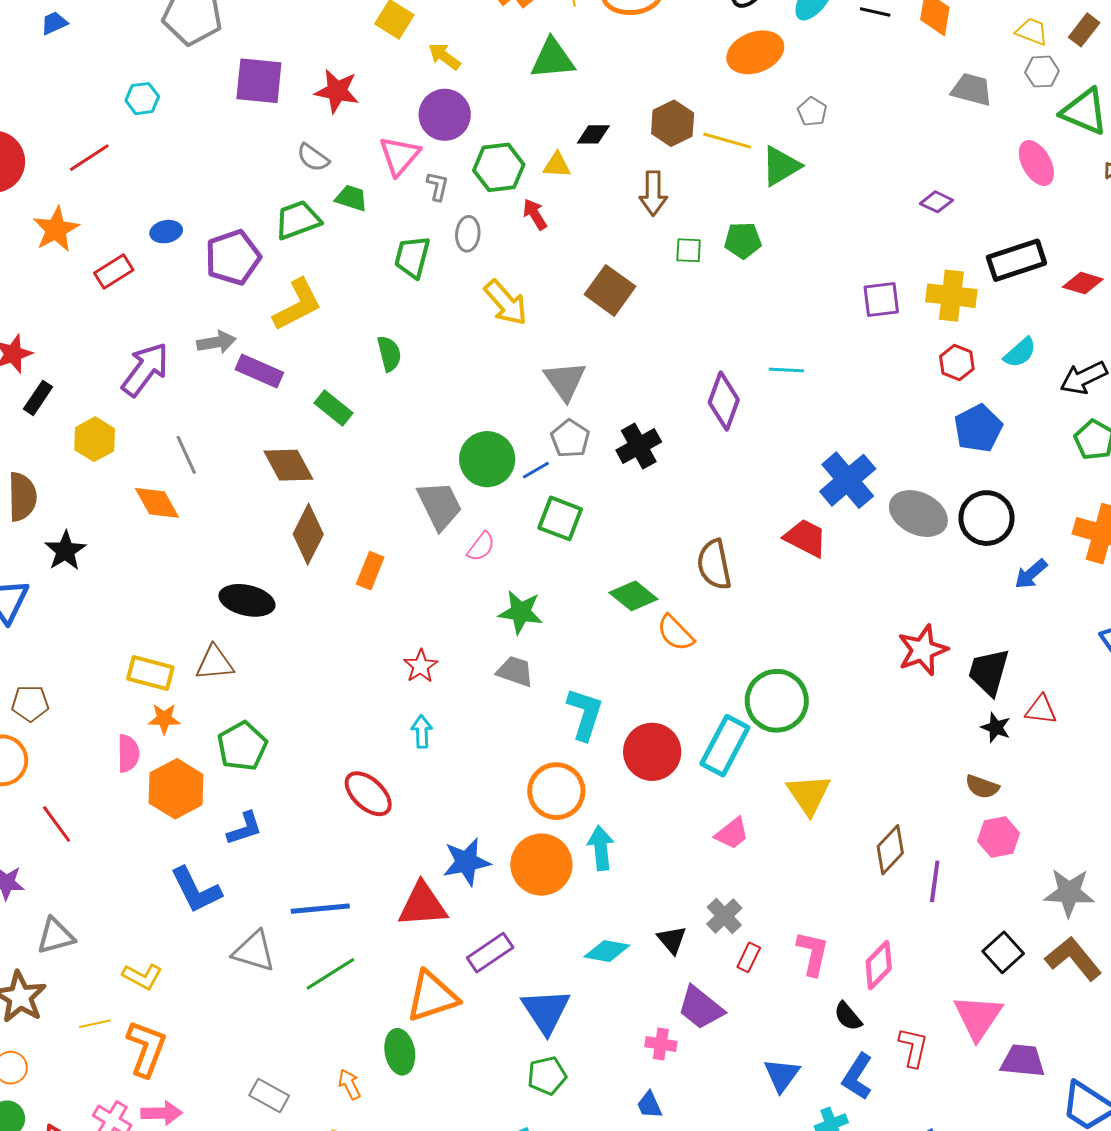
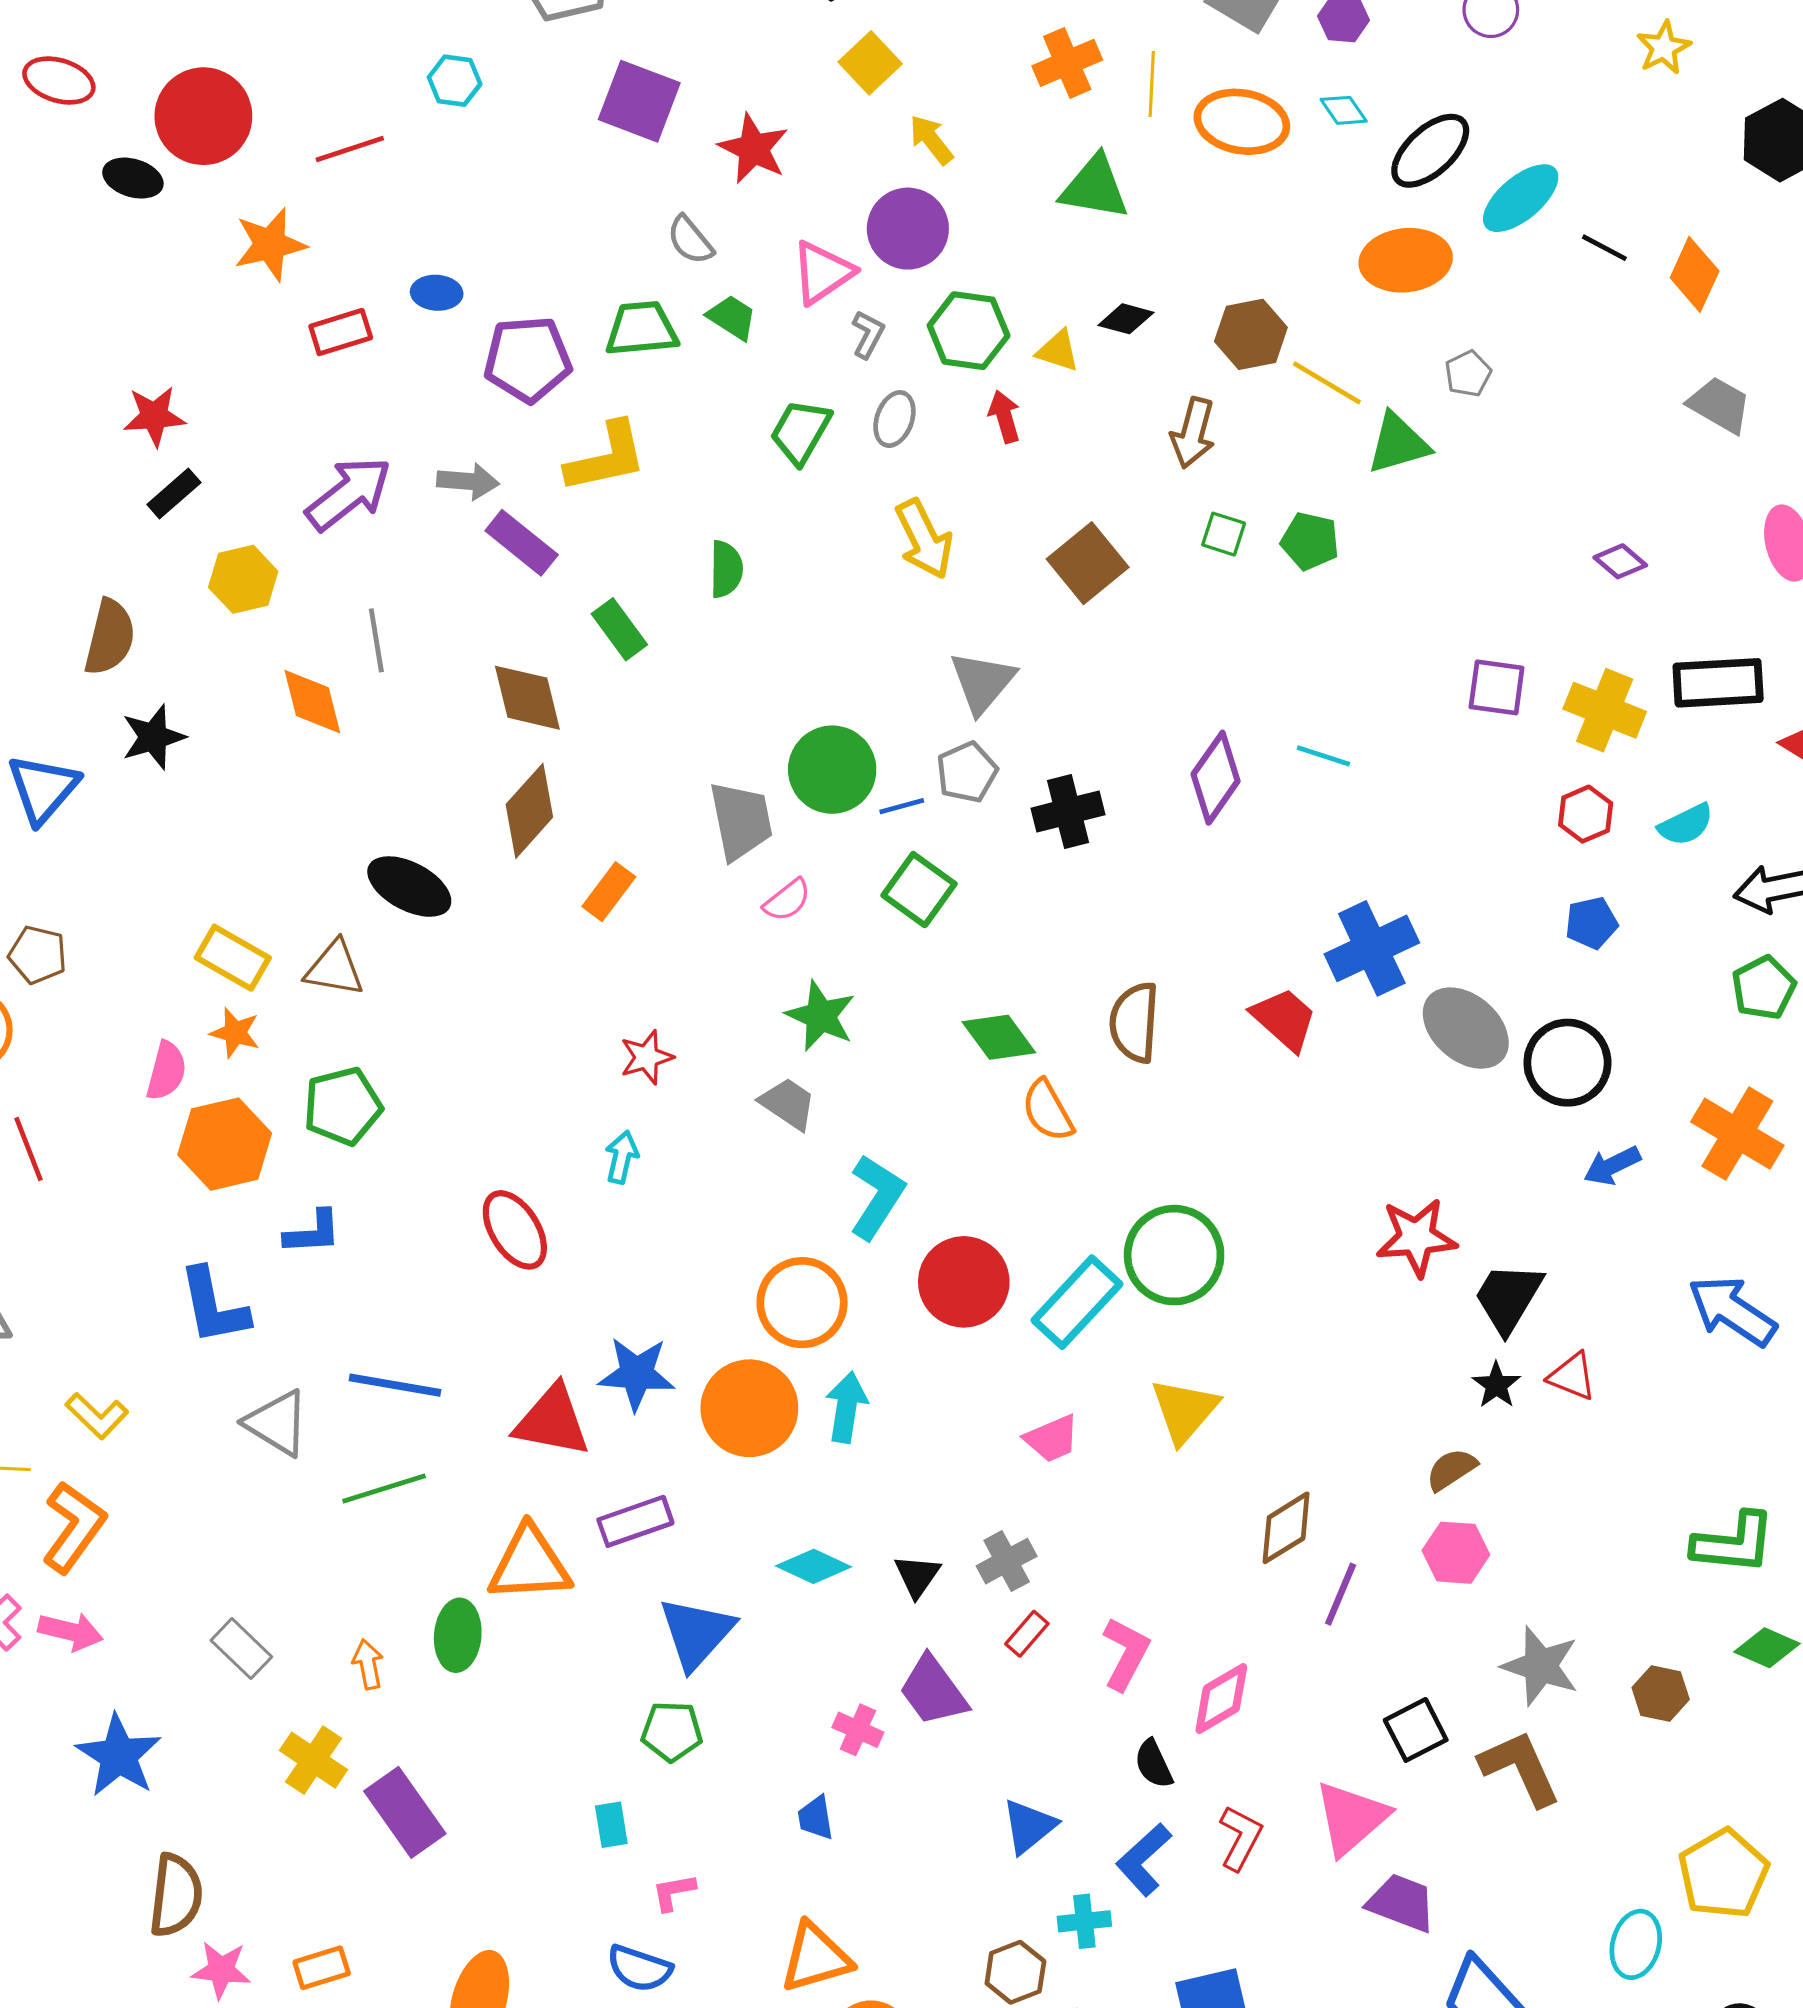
blue pentagon: (978, 428) -> (1591, 923), size x0.7
brown semicircle: (982, 787) -> (1451, 1469), turned 112

